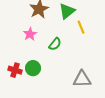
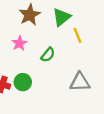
gray triangle: (82, 79) -> (80, 82), moved

